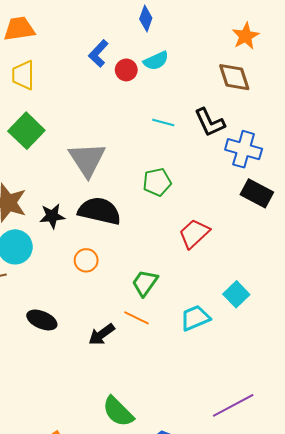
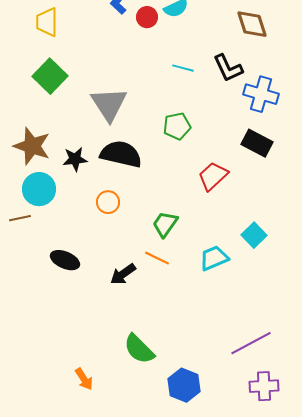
black rectangle: (257, 193) -> (257, 143), moved

